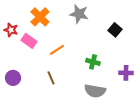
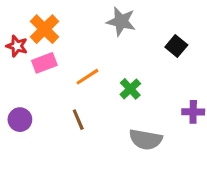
orange cross: (40, 17) -> (44, 29), moved
pink rectangle: (29, 41) -> (44, 63), turned -56
green cross: (93, 62) -> (130, 89), moved, turned 32

